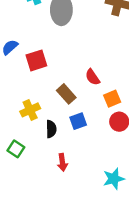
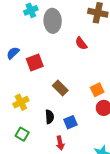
red semicircle: (93, 77) -> (81, 43), moved
yellow cross: (30, 110) -> (21, 102), moved
blue square: (78, 121) -> (70, 122), moved

